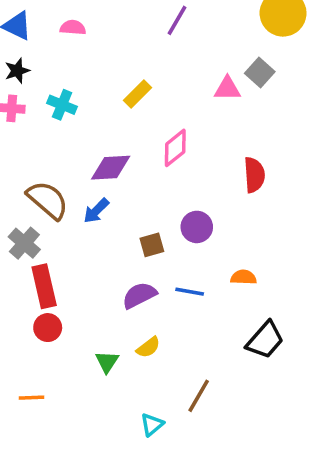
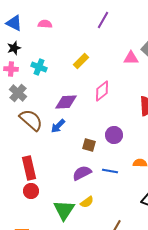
gray cross: (24, 243) -> (18, 93), moved
brown square: (152, 245) -> (89, 145), turned 32
green triangle: (107, 362) -> (64, 210), size x1.6

